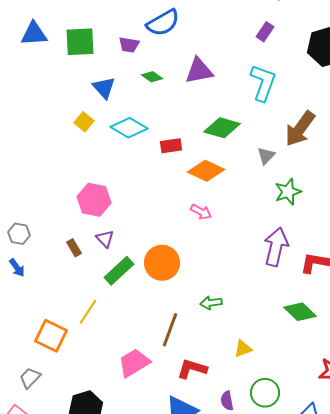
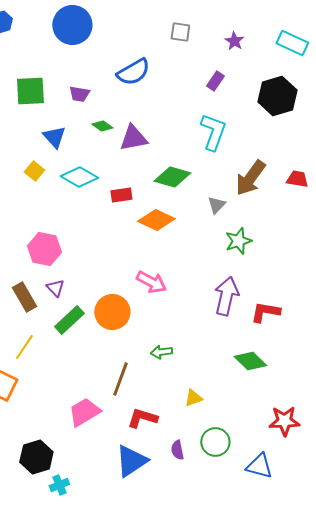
blue semicircle: (163, 23) -> (133, 72), moved
purple triangle: (199, 71) -> (133, 138), moved
pink arrow: (201, 212) -> (151, 282), moved, size x1.4
brown rectangle: (74, 248) -> (24, 297), size x1.6
yellow line: (88, 312) -> (24, 347), moved

